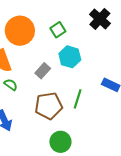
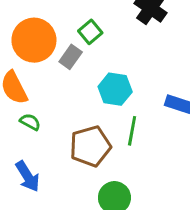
cyan hexagon: (70, 57) -> (115, 89), moved
gray rectangle: (43, 71) -> (71, 57), moved

